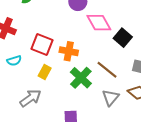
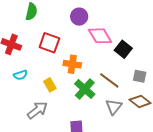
red square: (42, 44) -> (49, 43), moved
yellow rectangle: (45, 72) -> (50, 85), turned -56

